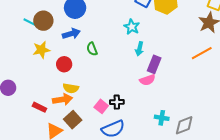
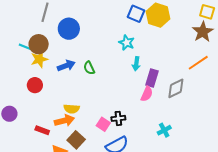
blue arrow: (71, 34) -> (66, 66), moved
yellow star: (41, 50) -> (39, 59), moved
red circle: (64, 64) -> (35, 85), moved
pink semicircle: (147, 80) -> (147, 94), turned -42
cyan cross: (162, 118) -> (164, 130), turned -32
gray diamond: (184, 125) -> (176, 88), moved

